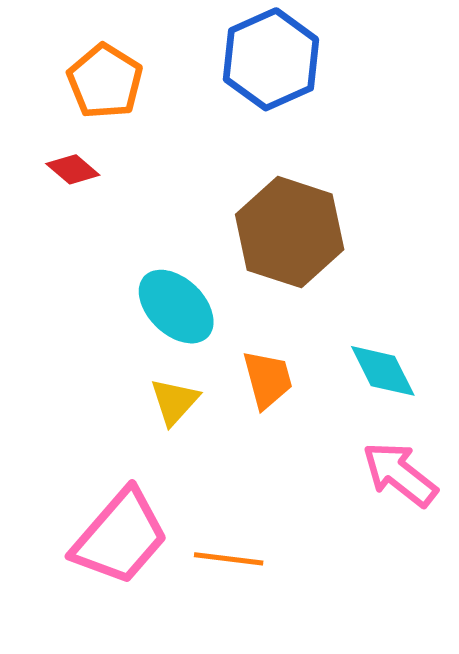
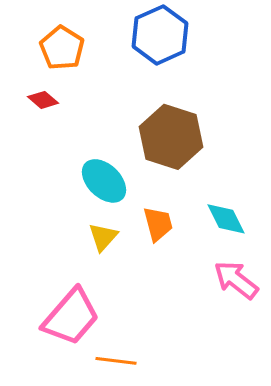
orange line: (229, 559) -> (116, 361), moved

